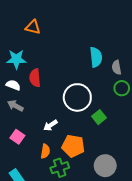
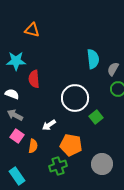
gray semicircle: (117, 67) -> (113, 69), turned 40
white semicircle: (13, 85) -> (12, 94), moved
gray arrow: (15, 106) -> (15, 115), moved
orange semicircle: (45, 151) -> (33, 146), moved

